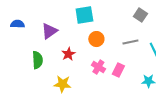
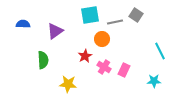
gray square: (140, 15) -> (136, 15), moved
gray line: (130, 42) -> (115, 22), moved
red star: (68, 54) -> (85, 56), moved

